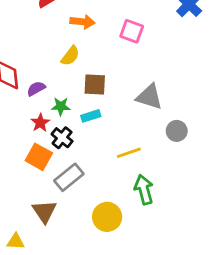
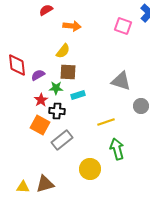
pink square: (132, 31) -> (123, 26), moved
brown square: (95, 85) -> (68, 72), moved
black cross: (62, 138) -> (57, 111), turned -35
brown triangle: (44, 211) -> (45, 184), moved, turned 48

